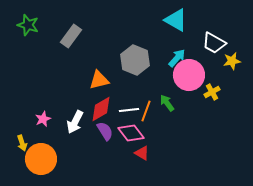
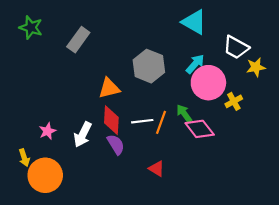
red diamond: (101, 109) -> (111, 120), turned -56
pink diamond: (131, 133) -> (200, 129), moved

